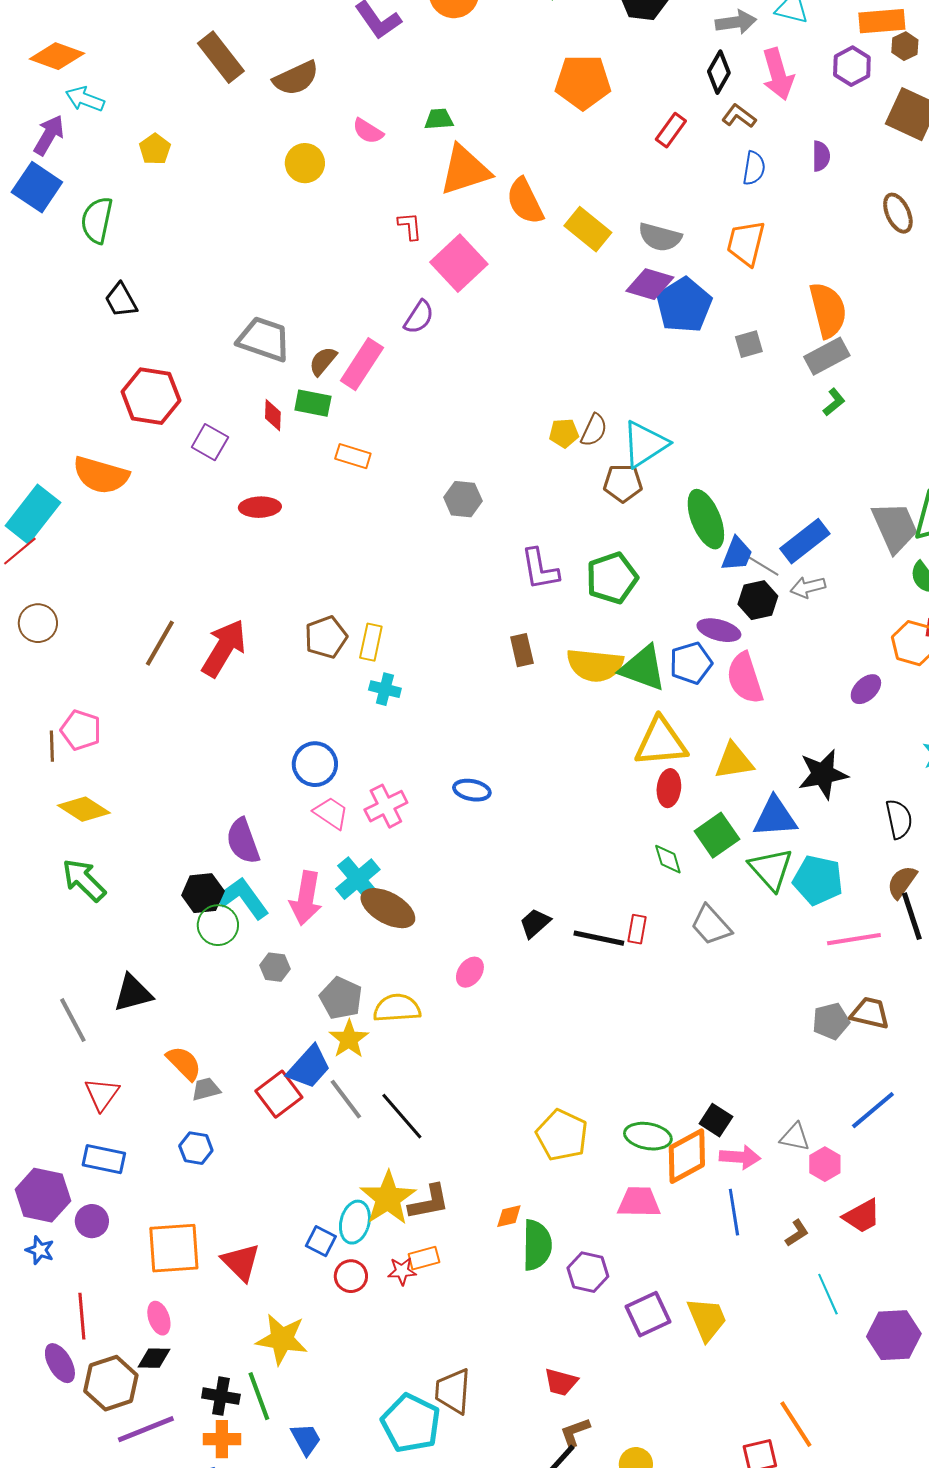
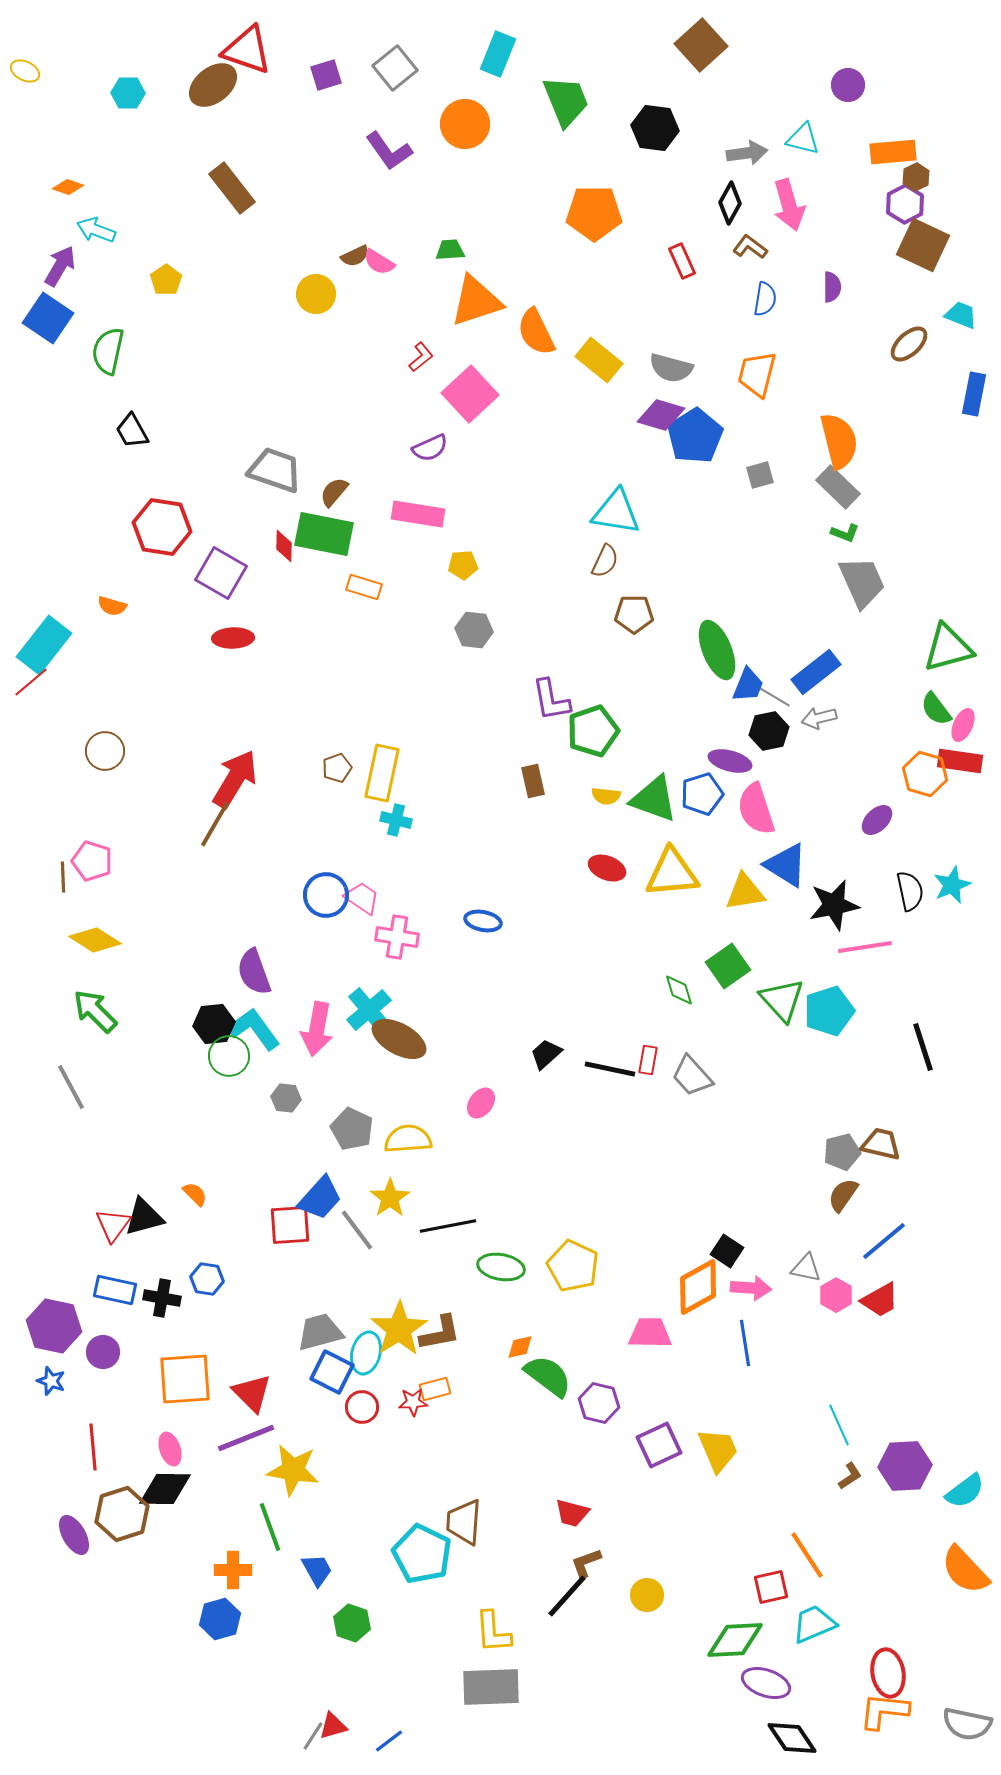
orange diamond: (57, 56) -> (68, 187), size x0.6
purple hexagon: (852, 66) -> (905, 204), moved
brown semicircle: (296, 78) -> (355, 256), moved, size x0.6
red rectangle: (671, 130) -> (682, 261), turned -60
brown ellipse: (898, 213) -> (909, 344), turned 72
red L-shape: (410, 226) -> (421, 357), turned 56
purple semicircle: (419, 317) -> (430, 448), turned 33
gray rectangle: (827, 356) -> (838, 487), turned 72
pink rectangle: (362, 364) -> (418, 514), moved, turned 66
green L-shape: (834, 402) -> (845, 533), turned 60
green rectangle: (313, 403) -> (324, 534), size x1.6
yellow pentagon: (564, 433) -> (463, 565), moved
purple square: (210, 442) -> (221, 573), size x1.4
cyan triangle: (645, 444) -> (616, 512), moved, turned 42
orange semicircle: (101, 475) -> (112, 606), size x0.5
red ellipse: (260, 507) -> (233, 638), moved
gray trapezoid: (895, 527) -> (862, 582), moved
green pentagon: (612, 578) -> (593, 731), moved
brown circle: (38, 623) -> (105, 751), moved
brown pentagon: (326, 637) -> (337, 768), size x0.7
yellow rectangle: (371, 642) -> (382, 773), size x1.5
brown line: (160, 643) -> (215, 824), moved
yellow semicircle: (595, 665) -> (606, 796), size x0.5
red ellipse: (669, 788) -> (607, 868), moved, turned -75
pink cross: (386, 806) -> (397, 937), turned 36
pink trapezoid: (331, 813) -> (362, 898), moved
blue triangle: (775, 817) -> (786, 865), moved, turned 36
black semicircle: (899, 819) -> (910, 891), moved
cyan pentagon: (818, 880) -> (829, 1011), turned -30
brown semicircle: (902, 882) -> (843, 1195), moved
gray trapezoid: (711, 925) -> (692, 1076), moved
pink line: (854, 939) -> (865, 947), moved
black triangle: (133, 993) -> (144, 1217), moved
gray line: (73, 1020) -> (71, 1087), moved
yellow star: (349, 1039) -> (390, 1198), moved
orange semicircle: (184, 1063) -> (195, 1194), size x0.7
gray trapezoid: (206, 1089) -> (320, 1332), moved, size x1.6
red square: (279, 1094) -> (290, 1225), turned 33
black line: (402, 1116) -> (448, 1226), moved, turned -60
green ellipse: (648, 1136) -> (501, 1267), moved
red trapezoid: (862, 1216) -> (880, 1300), moved
brown L-shape: (797, 1233) -> (850, 1476), moved
blue square: (321, 1241) -> (332, 1372), size x1.4
green semicircle: (537, 1245) -> (548, 1376), turned -54
black diamond: (154, 1358) -> (165, 1489), size x1.6
purple ellipse: (60, 1363) -> (74, 1535), moved
black cross: (221, 1396) -> (162, 1298), moved
purple line: (146, 1429) -> (246, 1438), moved

